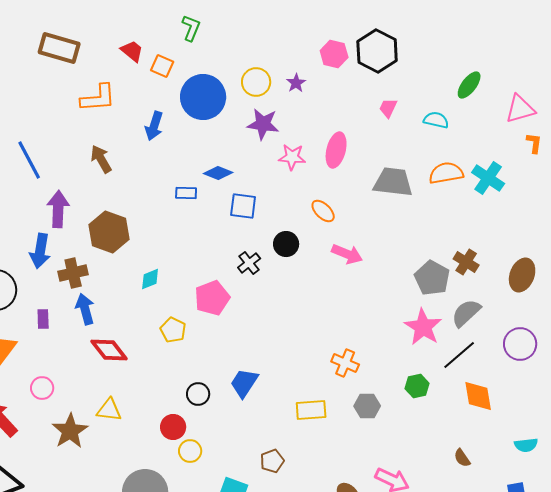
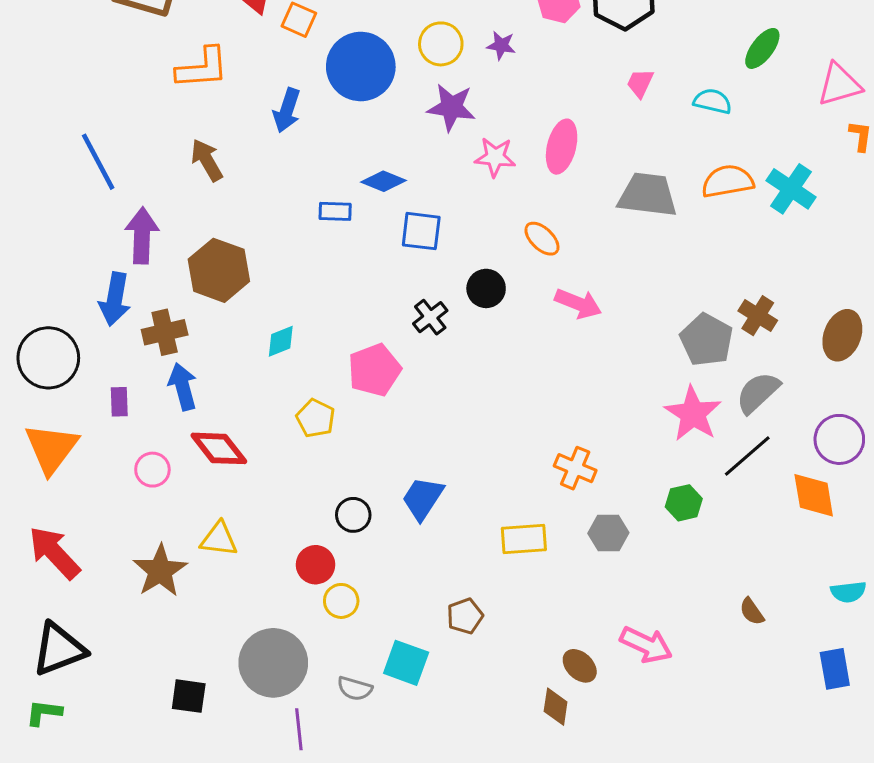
purple star: (296, 83) -> (501, 45), turned -30
pink circle: (42, 388) -> (152, 470), moved
orange diamond: (478, 396) -> (814, 495), moved

